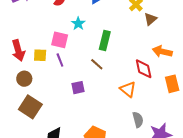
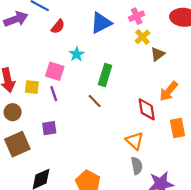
orange arrow: (162, 51) -> (169, 91), turned -66
purple square: (78, 88) -> (49, 128), moved
orange triangle: (128, 89) -> (135, 141), moved
brown square: (30, 107) -> (17, 144), turned 30

